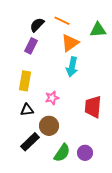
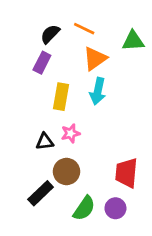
yellow rectangle: (25, 81) -> (61, 97), moved
red trapezoid: (93, 107) -> (126, 173), moved
black triangle: (27, 110) -> (45, 142), moved

